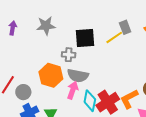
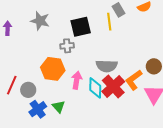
gray star: (46, 26) -> (40, 21), turned 30
yellow line: (114, 37) -> (109, 22), turned -54
gray semicircle: (78, 76) -> (107, 66), moved

